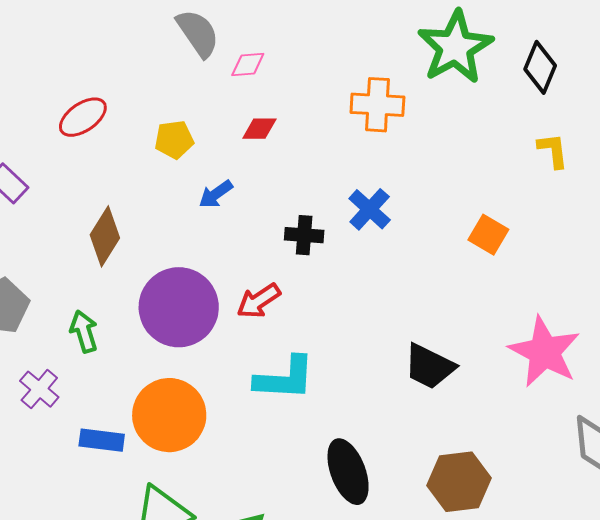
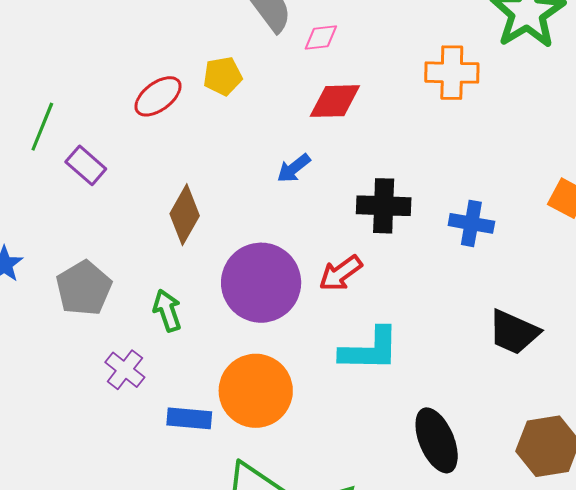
red diamond: (259, 129) -> (335, 101), size x1.5
yellow pentagon: (174, 140) -> (223, 76), moved
blue cross: (370, 209) -> (471, 223), moved, turned -30
black cross: (304, 235) -> (384, 206), size x1.4

